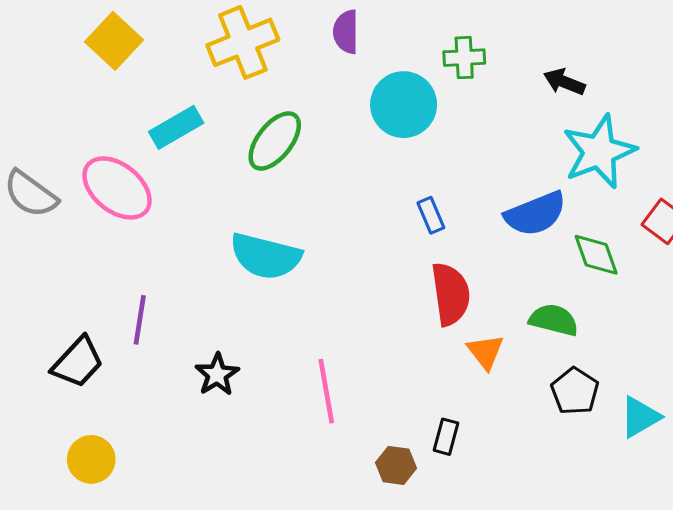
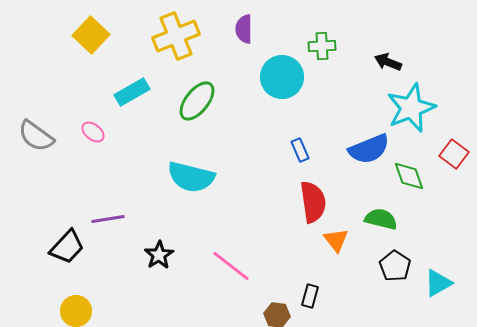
pink ellipse: (117, 188) -> (93, 132), size x0.5
purple line: (140, 320) -> (108, 219), turned 72
pink line: (326, 391) -> (231, 266), turned -42

